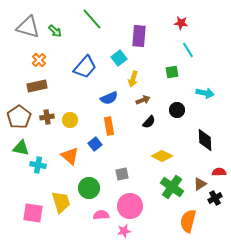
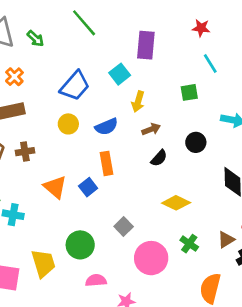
yellow circle: (70, 120) -> (68, 124), moved
orange triangle: (70, 156) -> (55, 187), moved
gray square: (122, 174) -> (124, 227), turned -32
green cross: (172, 187) -> (189, 244), size x0.6
pink circle: (130, 206) -> (151, 258), moved

